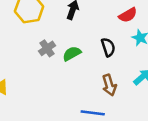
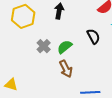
brown arrow: (109, 85) -> (66, 69), moved

